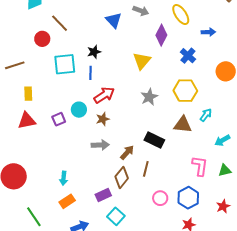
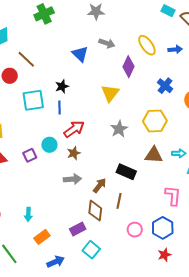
blue arrow: (208, 32) -> (175, 49), moved
blue cross: (188, 56) -> (165, 86), moved
cyan arrow: (206, 115) -> (179, 153), moved, turned 56
brown diamond: (122, 177) -> (95, 211), turned -30
cyan arrow: (64, 178) -> (28, 214), moved

